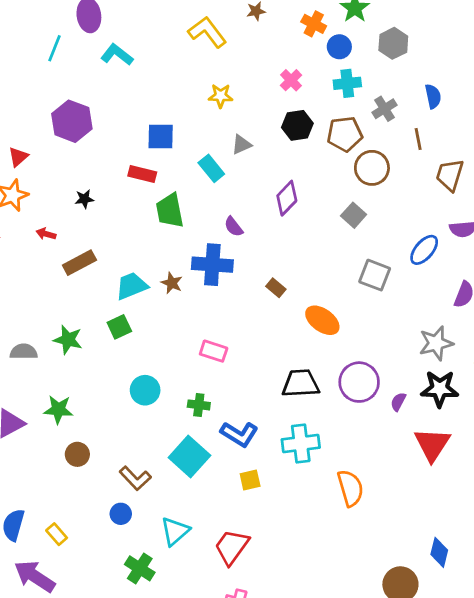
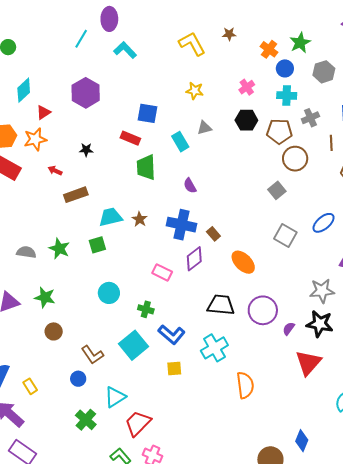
purple diamond: (287, 198) -> (194, 259), moved
blue cross: (212, 265) -> (182, 225), moved
cyan cross: (301, 443) -> (214, 348), turned -32
red trapezoid: (232, 547) -> (138, 423), moved

